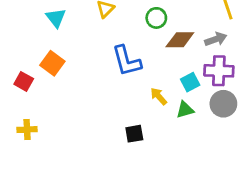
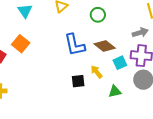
brown diamond: (180, 40) -> (105, 46), moved, turned 35
green triangle: (185, 110) -> (115, 92), moved
black square: (134, 134) -> (78, 81), moved

